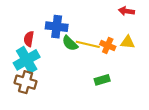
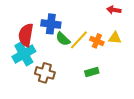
red semicircle: (29, 39) -> (26, 35), size x1.6
yellow line: (88, 44) -> (79, 40), turned -60
brown cross: (26, 82) -> (45, 73), moved

